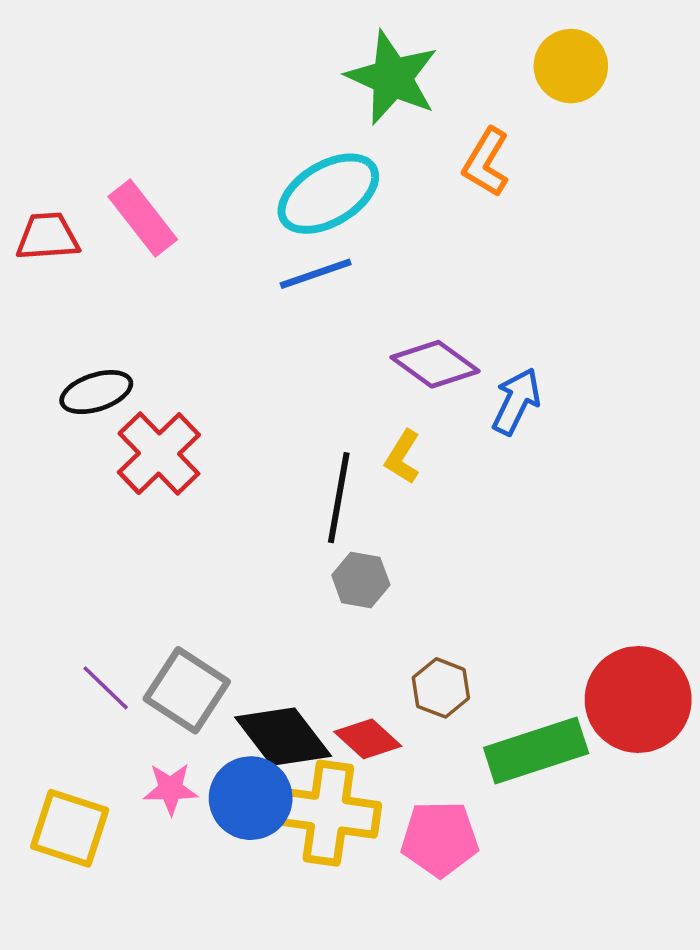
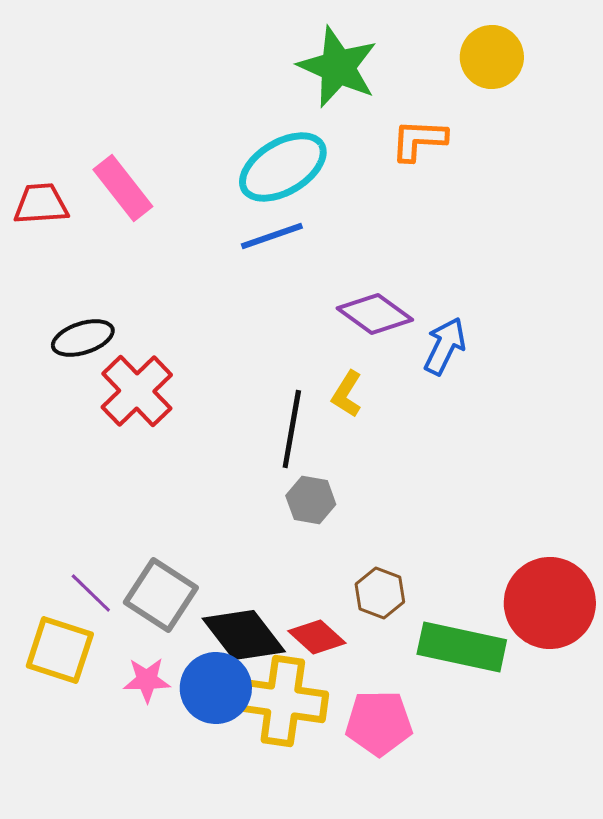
orange L-shape: (486, 162) -> (419, 140), turned 62
green rectangle: (536, 751) -> (462, 647), turned 30
yellow square: (70, 828) -> (60, 650), moved

